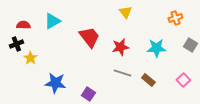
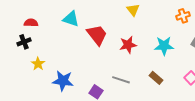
cyan triangle: (52, 21) -> (71, 19), moved, turned 48
yellow star: (30, 58) -> (38, 64), moved
gray line: (122, 73) -> (121, 80), moved

